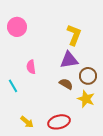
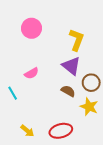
pink circle: (17, 27) -> (32, 28), moved
purple triangle: (69, 60) -> (71, 66), turned 48
pink semicircle: (31, 67) -> (32, 73), turned -112

